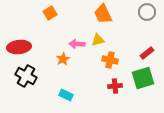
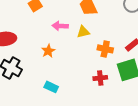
pink arrow: (77, 44) -> (60, 26), moved
orange cross: (110, 60) -> (105, 49), moved

